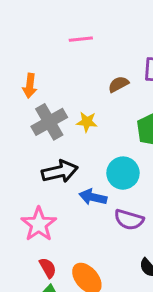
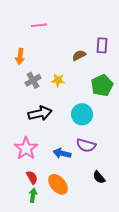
pink line: (81, 39) -> (39, 25), moved
gray cross: (49, 122) -> (33, 80), size x0.7
blue arrow: (93, 197) -> (62, 153), moved

